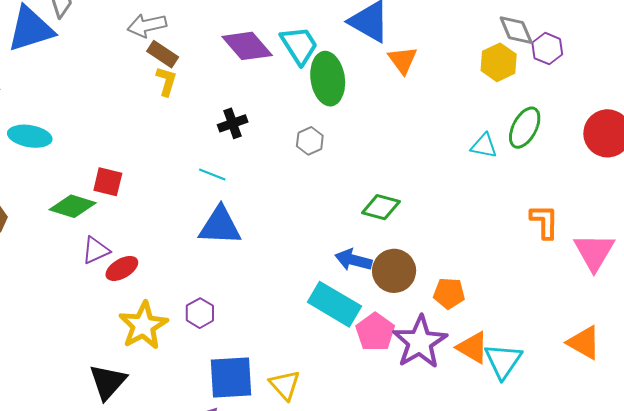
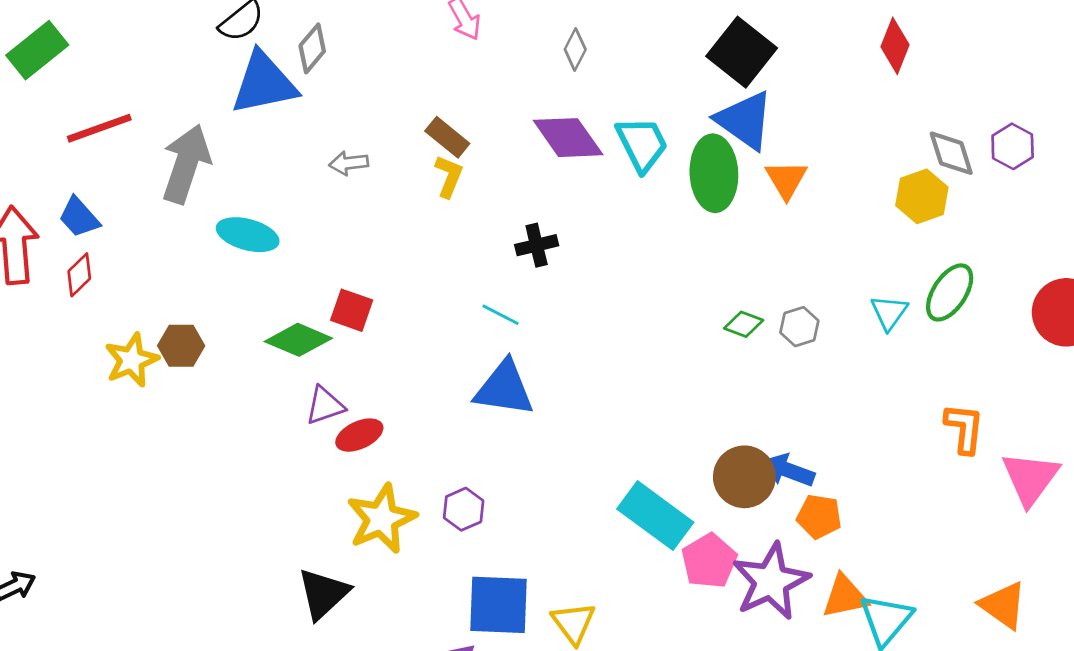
gray arrow: (147, 25) -> (349, 163), moved, size x0.7
purple hexagon: (547, 49) -> (1013, 146), moved
green ellipse: (328, 79) -> (714, 173), moved
gray hexagon: (310, 141) -> (799, 327), moved
cyan triangle: (484, 146) -> (889, 312), turned 48
green diamond: (381, 207) -> (744, 324), moved, size x0.7
blue arrow: (353, 260) -> (788, 470), moved
orange triangle: (473, 347) -> (845, 596), turned -48

